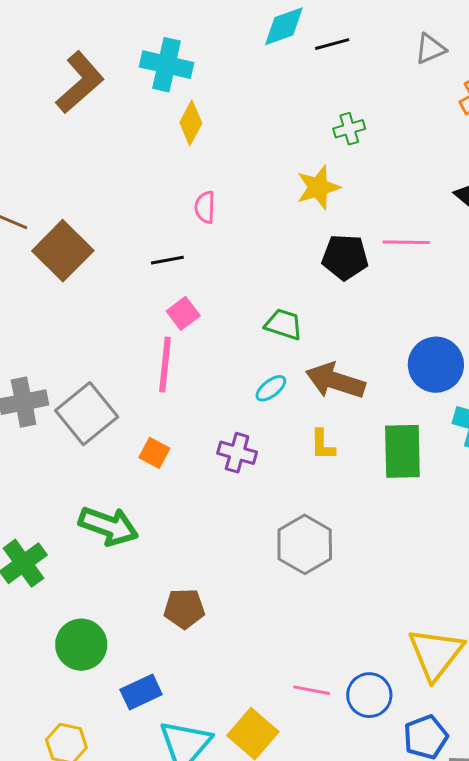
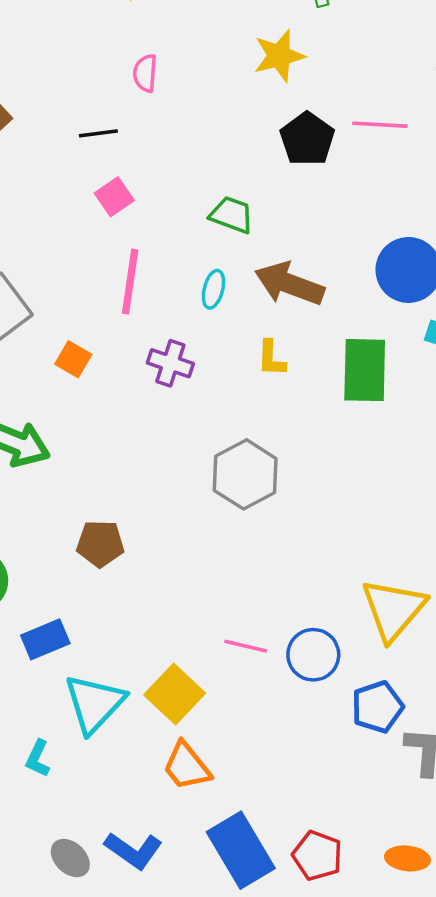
black pentagon: (345, 257) -> (307, 139), turned 30
pink line: (165, 365) -> (130, 282), moved
cyan ellipse: (271, 388) -> (213, 289), turned -40

